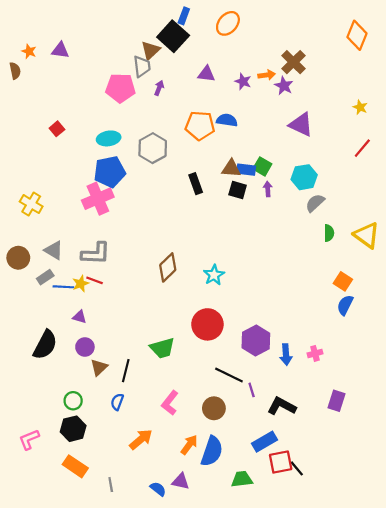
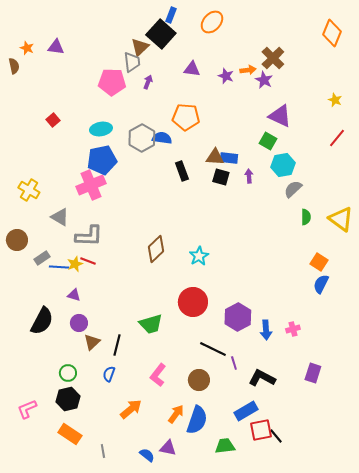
blue semicircle: (227, 120) -> (162, 138), moved
green square: (262, 166) -> (268, 141), moved
gray triangle: (54, 250) -> (60, 217), moved

